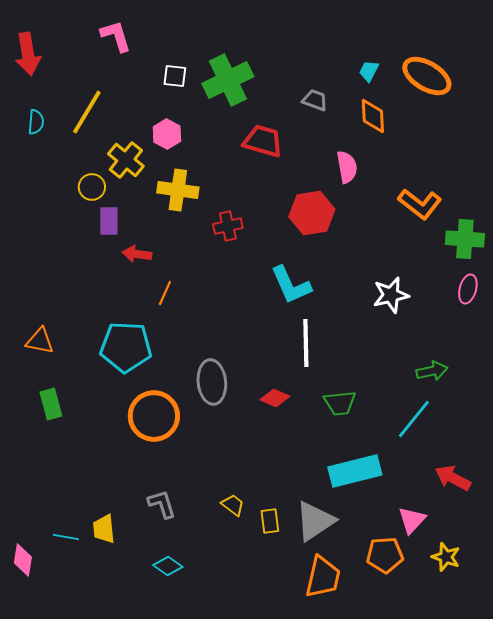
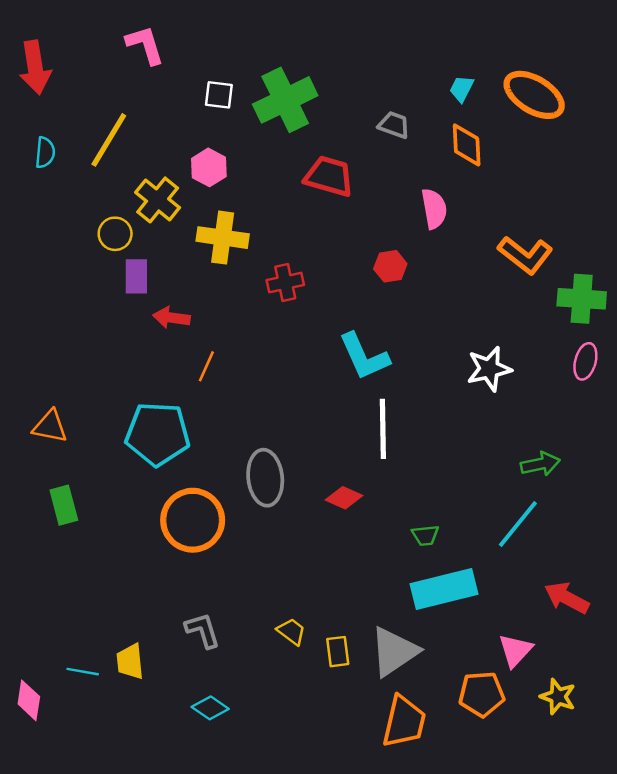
red hexagon: (312, 213) -> (390, 266), size x0.6
green trapezoid: (340, 403) -> (425, 535), moved, size x0.7

